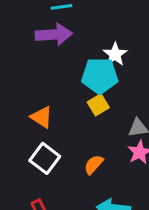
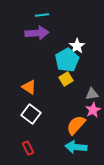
cyan pentagon: (100, 76) -> (67, 60), turned -30
orange semicircle: (94, 165) -> (76, 125), moved, size x1.5

